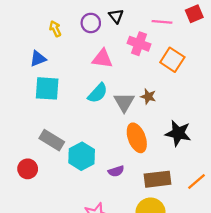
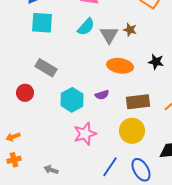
black star: (178, 133) -> (156, 62), size x0.7
orange ellipse: (137, 138) -> (120, 66), turned -60
cyan hexagon: (82, 156) -> (72, 100), moved

